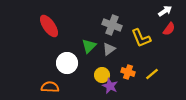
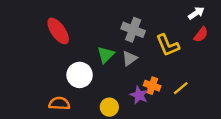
yellow circle: (102, 75) -> (109, 107), moved
purple star: (110, 86) -> (139, 95), moved

